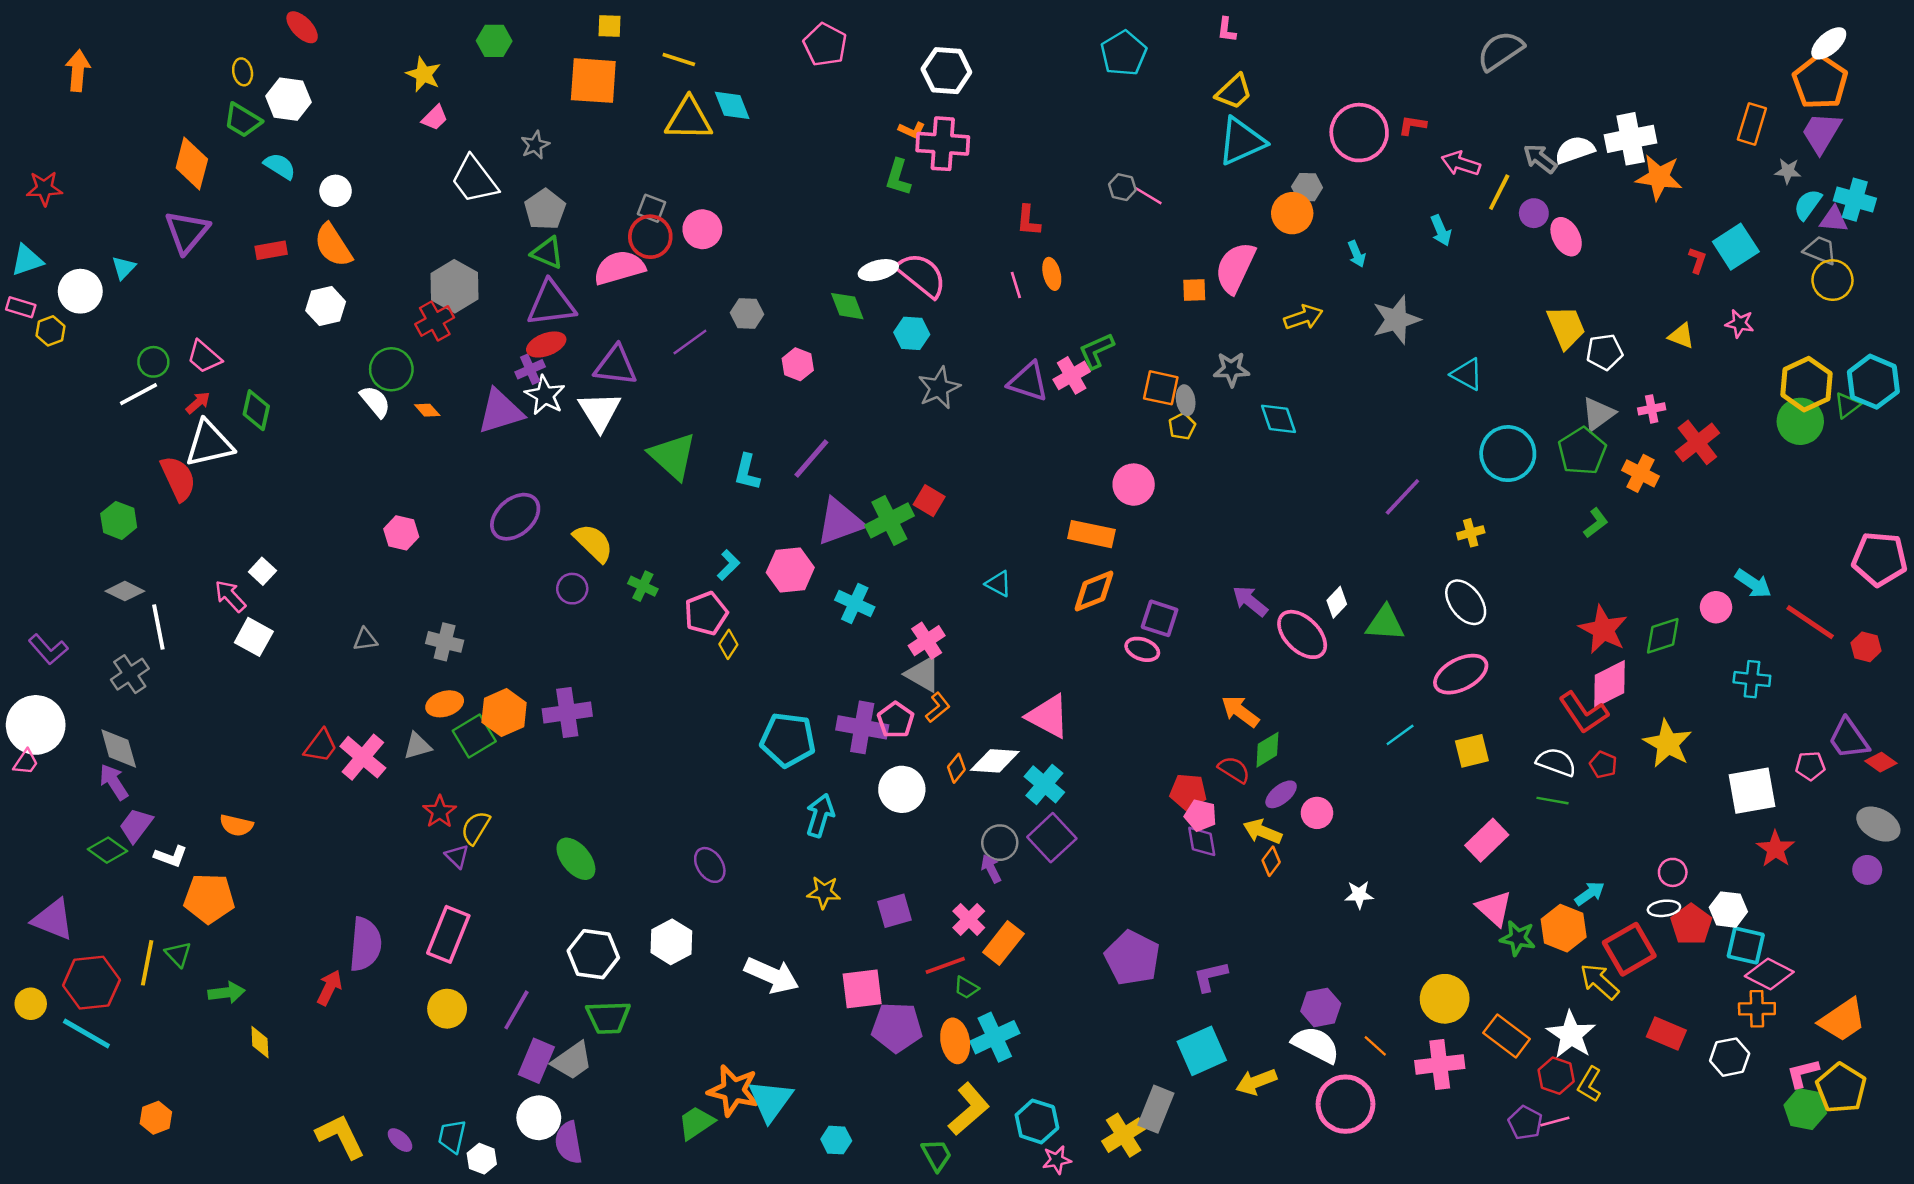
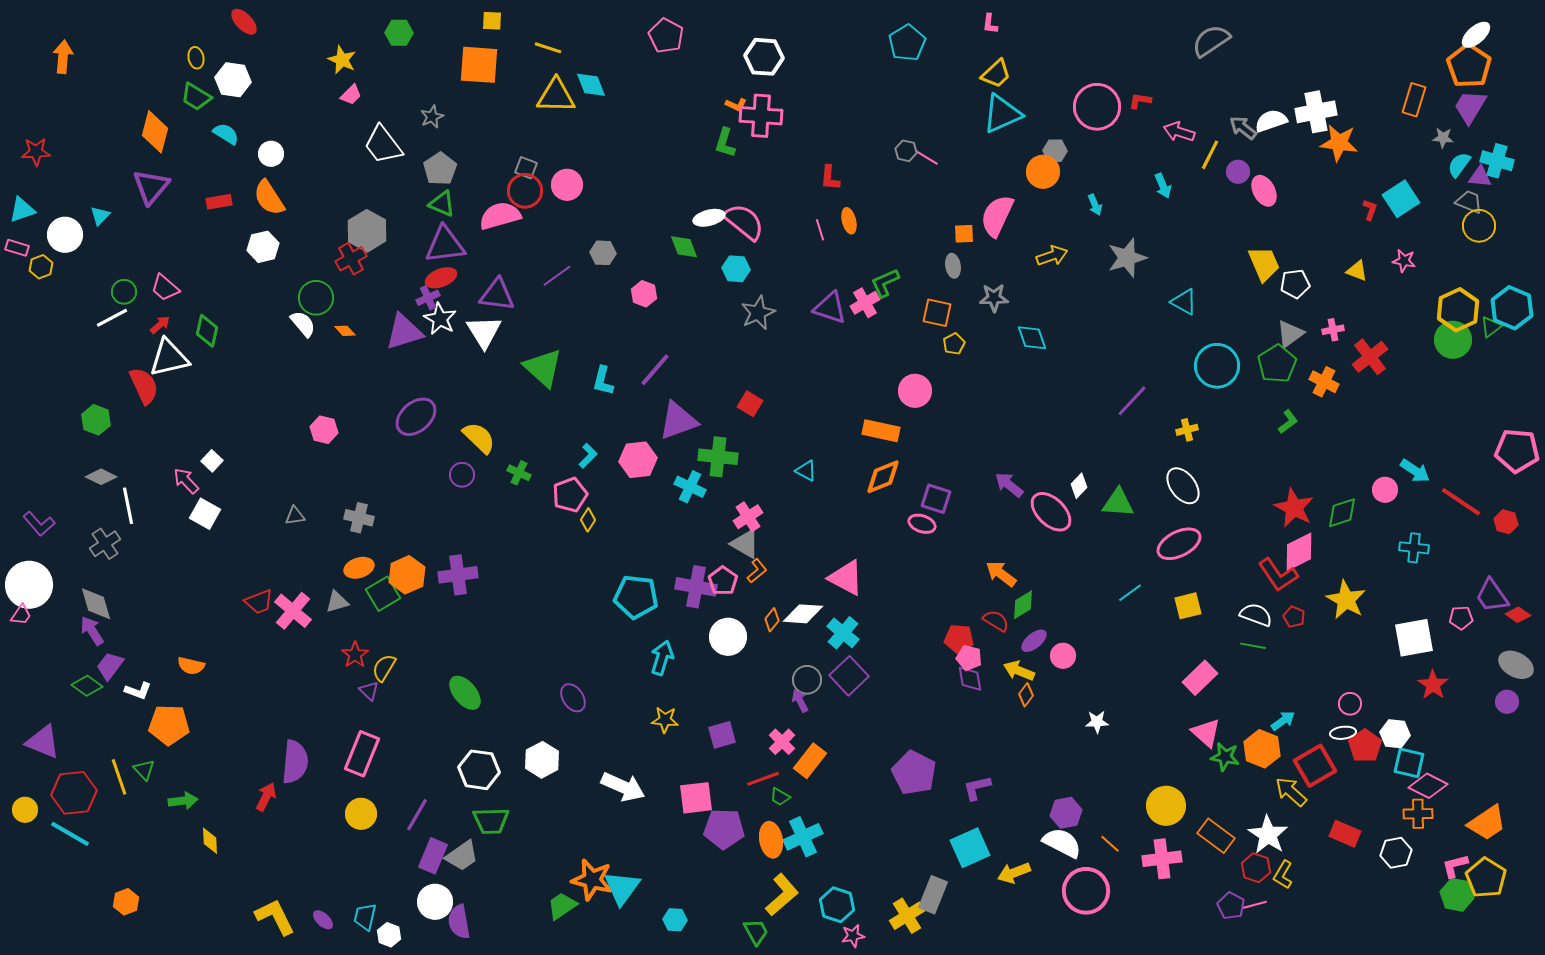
gray ellipse: (1186, 400) -> (953, 266), moved
green cross: (889, 520) -> (718, 457), moved, turned 33
red trapezoid: (321, 746) -> (259, 602), turned 32
yellow line: (147, 963) -> (119, 777), turned -30

